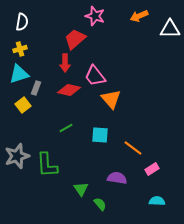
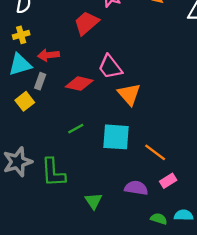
red arrow: (65, 63) -> (48, 55), moved, turned 84
cyan square: (100, 135) -> (116, 137), size x1.4
pink rectangle: (152, 169) -> (168, 181), moved
green semicircle: (100, 204) -> (159, 219), moved, turned -32

